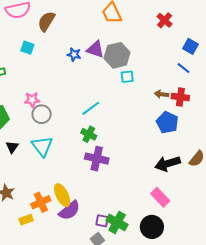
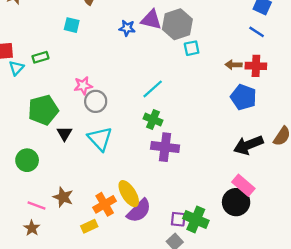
black triangle: (12, 147) -> (64, 134), moved
black circle: (152, 227) -> (236, 202), moved

